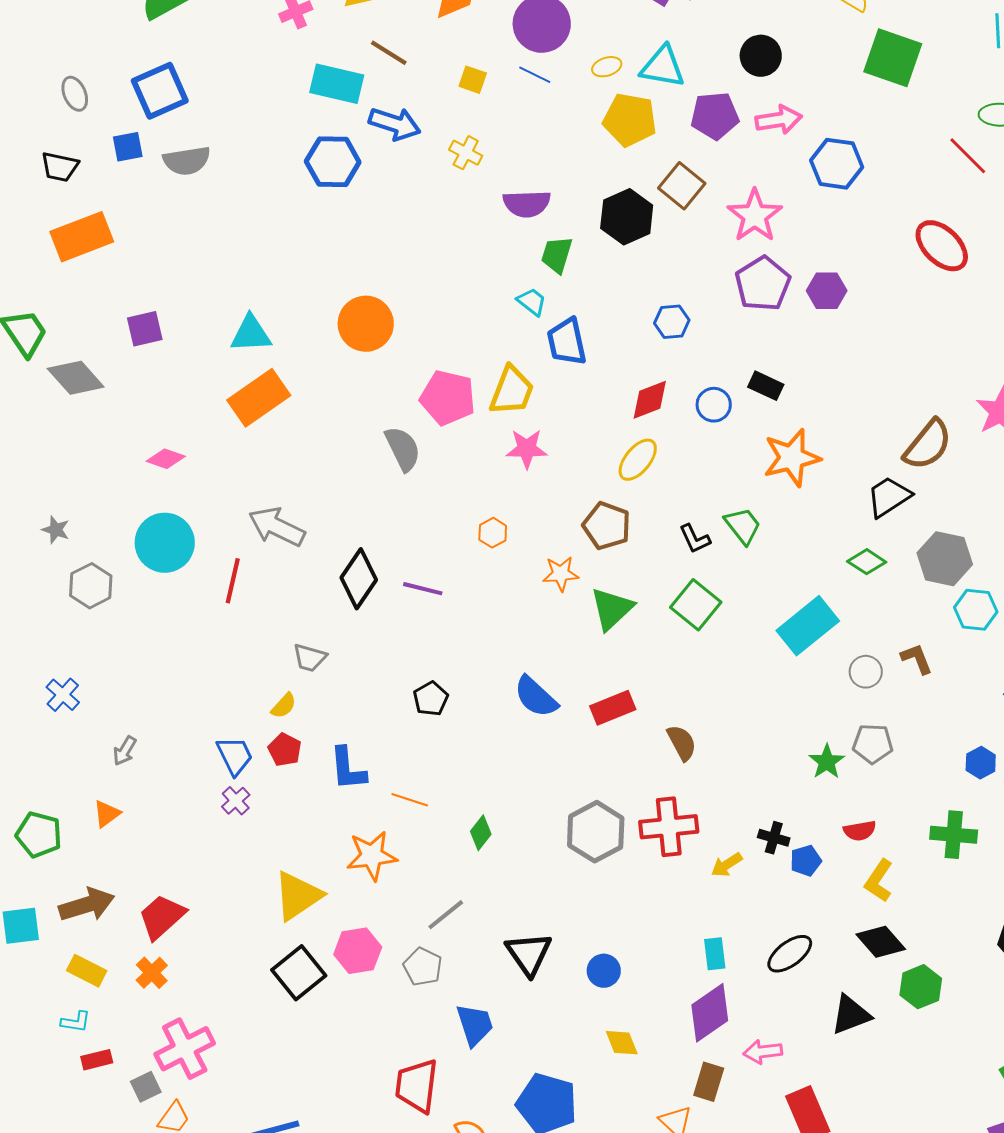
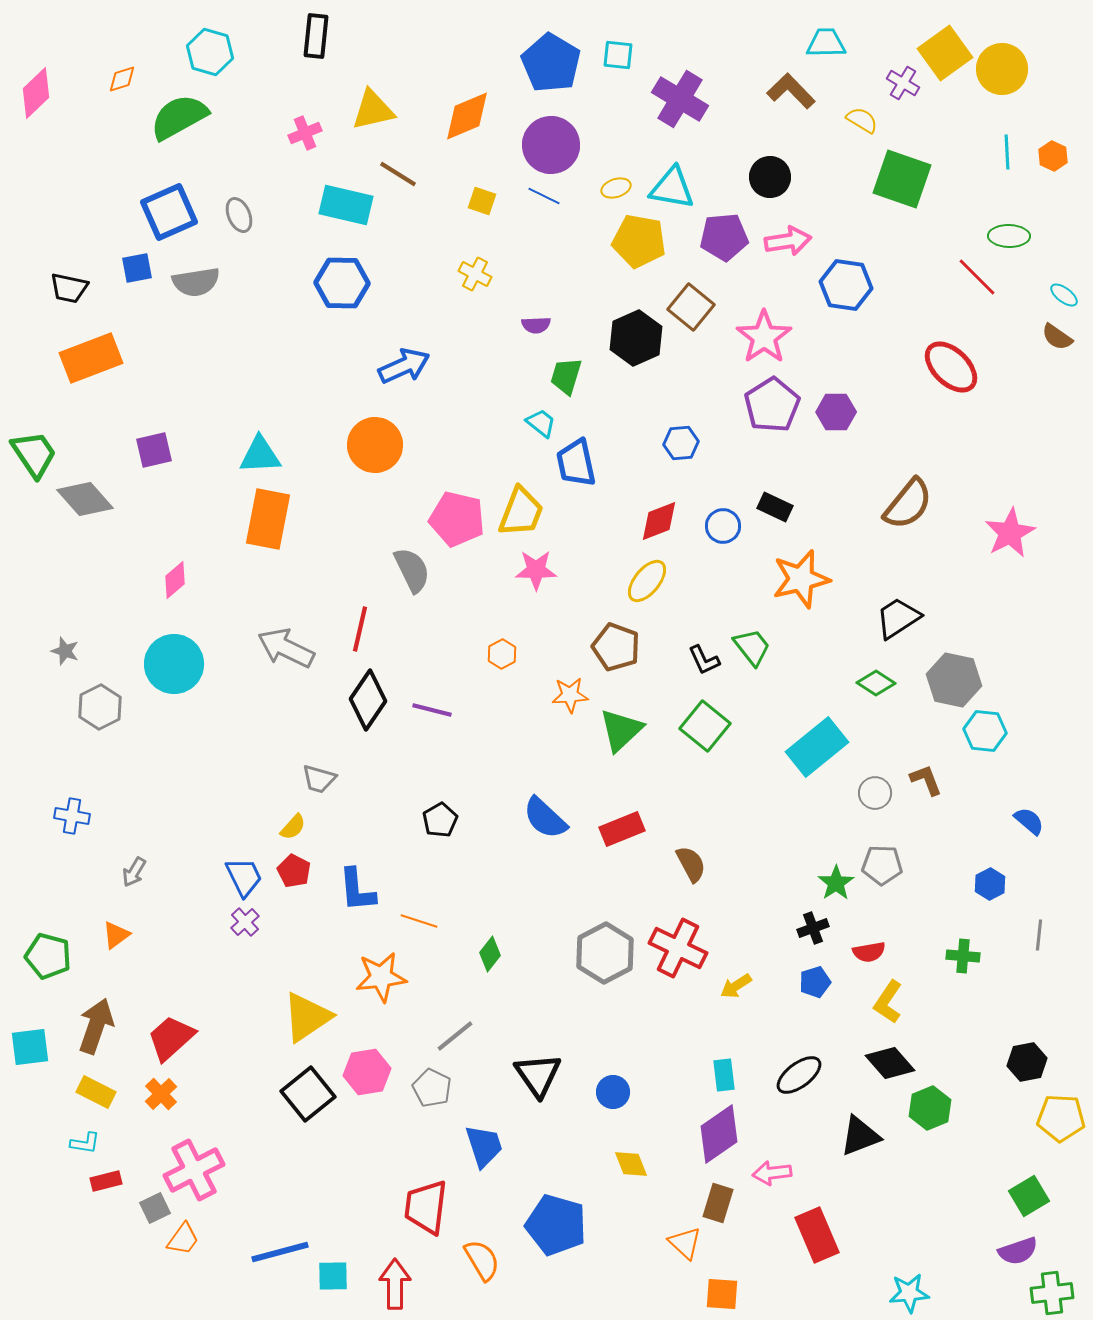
gray ellipse: (75, 94) -> (239, 215), moved
blue arrow: (395, 124) -> (404, 366), moved, turned -42
purple semicircle: (527, 204) -> (536, 325), size x0.6
orange rectangle: (259, 398) -> (268, 519), turned -44
brown semicircle: (928, 445) -> (908, 504), moved
pink diamond: (166, 459) -> (175, 580), turned -60
red line: (233, 581) -> (360, 629), moved
blue cross: (63, 695) -> (72, 816), turned -32
red cross: (669, 827) -> (678, 948), turned 32
green cross: (954, 835) -> (963, 956), size x0.7
black cross: (774, 838) -> (813, 928), moved, turned -36
brown arrow: (87, 905) -> (96, 1026), turned -54

